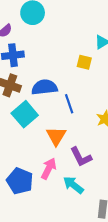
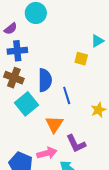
blue semicircle: (44, 87) -> (45, 80), turned 95
pink arrow: (49, 168) -> (47, 153), turned 48

